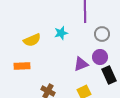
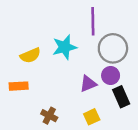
cyan star: (61, 33) -> (65, 47), size x1.5
gray circle: (102, 34) -> (113, 48), size x1.6

